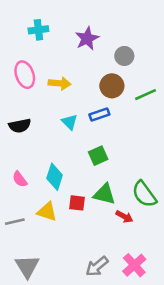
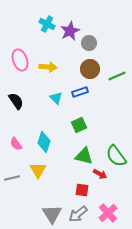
cyan cross: (38, 30) -> (47, 24), moved, turned 35
gray circle: (124, 56) -> (89, 43), moved
black semicircle: (20, 126) -> (16, 101), turned -114
red square: (77, 203) -> (82, 190), moved
yellow triangle: (47, 212) -> (38, 170), turned 42
gray triangle: (27, 266) -> (52, 214), moved

